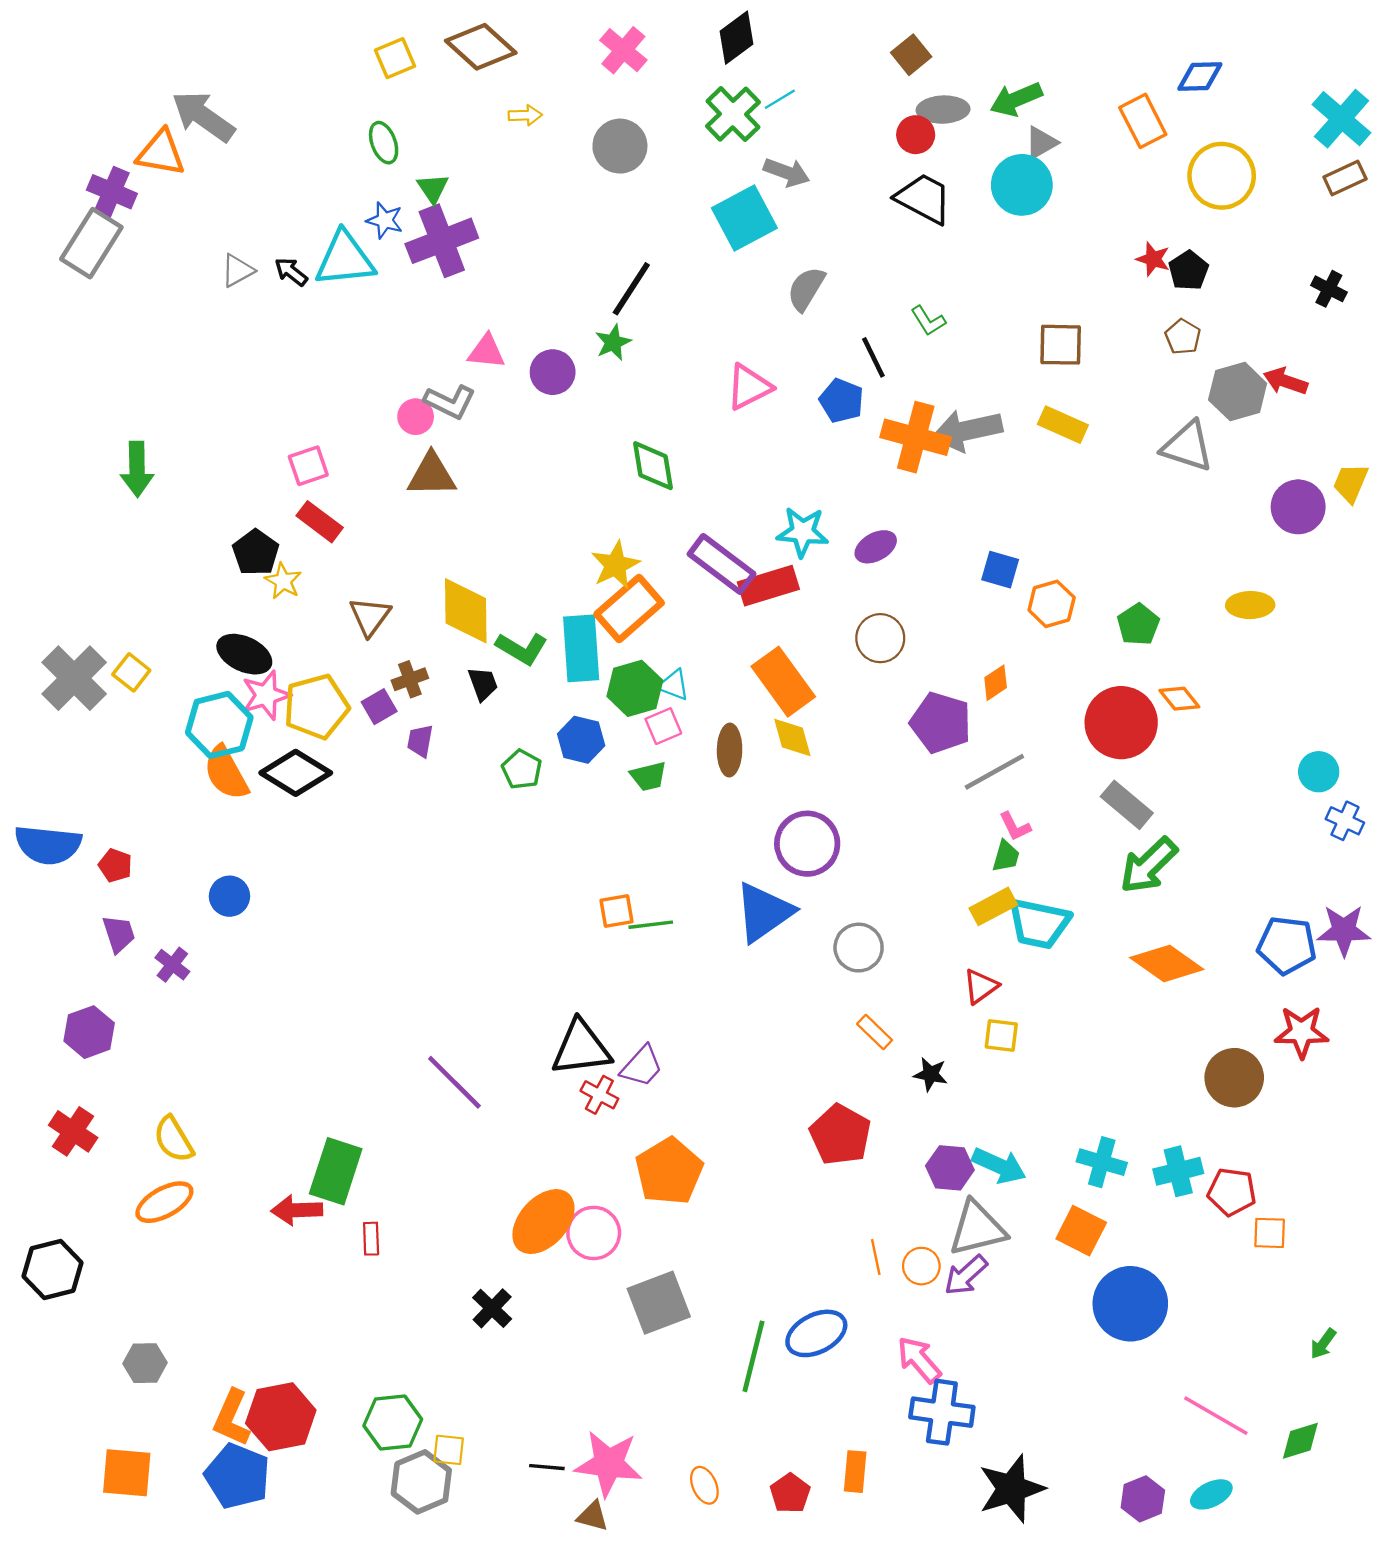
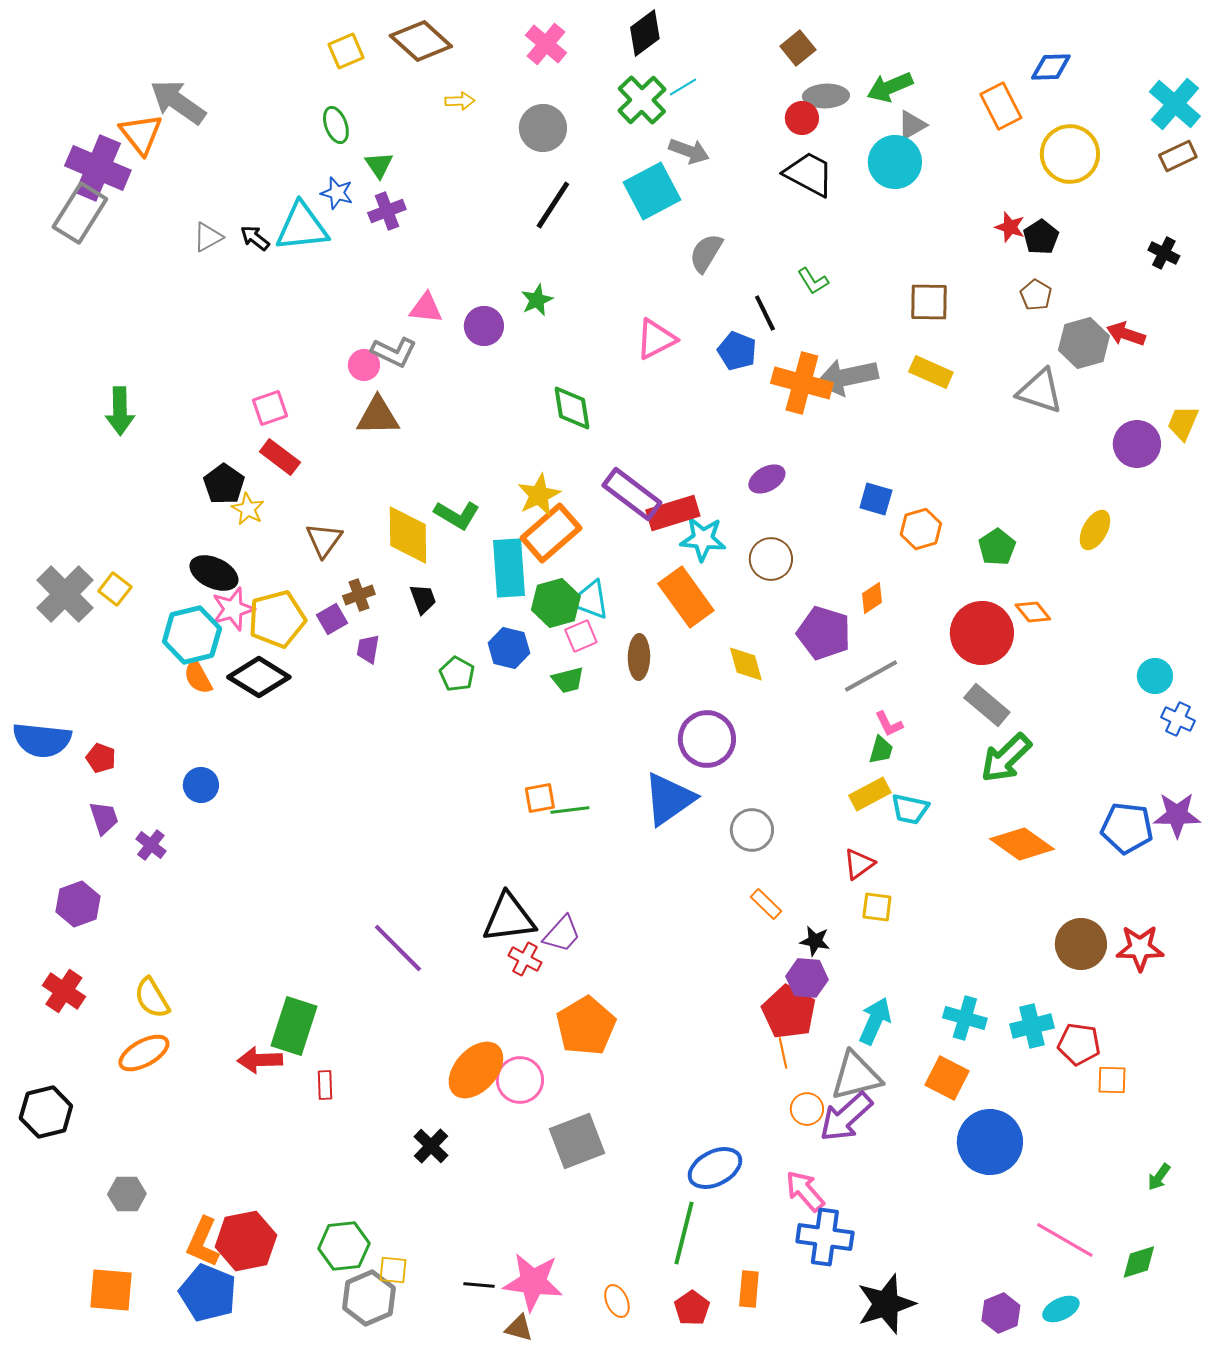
orange triangle: (161, 153) -> (141, 134), turned 42
purple cross: (112, 192) -> (98, 168), size x1.5
purple cross: (442, 241) -> (387, 211), size x0.6
black line: (631, 289) -> (553, 205), moved
cyan star: (803, 532) -> (703, 539), moved
yellow ellipse: (1250, 605) -> (1095, 530), turned -60
green L-shape: (522, 648) -> (457, 515), moved
cyan triangle: (674, 685) -> (590, 600), size x1.4
yellow diamond: (792, 737) -> (746, 664), moved
orange semicircle: (226, 773) -> (198, 677), size x0.7
cyan trapezoid: (1039, 924) -> (910, 809), size x0.7
red star: (1302, 1032) -> (1140, 948), moved
red pentagon: (840, 1135) -> (789, 1012), moved
cyan arrow: (999, 1166) -> (875, 1021), turned -90
purple hexagon: (950, 1168) -> (807, 978), moved
orange line: (876, 1257) -> (783, 1053), moved
purple arrow: (966, 1275) -> (846, 1117), size x1.4
green line: (754, 1356) -> (684, 1233), moved

